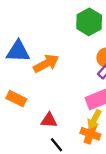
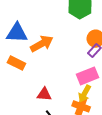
orange rectangle: (16, 99) -> (16, 63), moved

